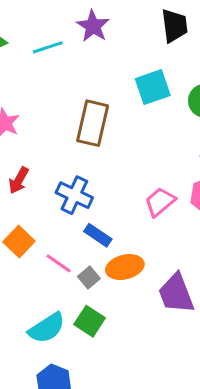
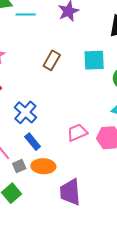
cyan line: (48, 47) -> (26, 14), moved
brown rectangle: (93, 123) -> (52, 60), moved, size x0.7

